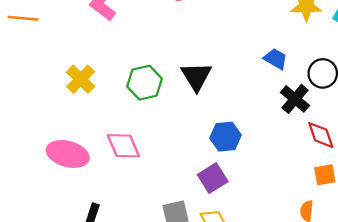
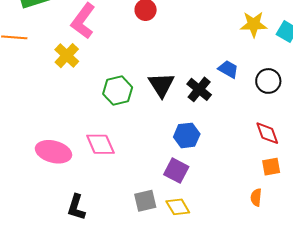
yellow cross: (81, 79) -> (67, 56), moved
black cross: (295, 99) -> (199, 89), moved
purple square: (213, 178) -> (176, 171), turned -30

